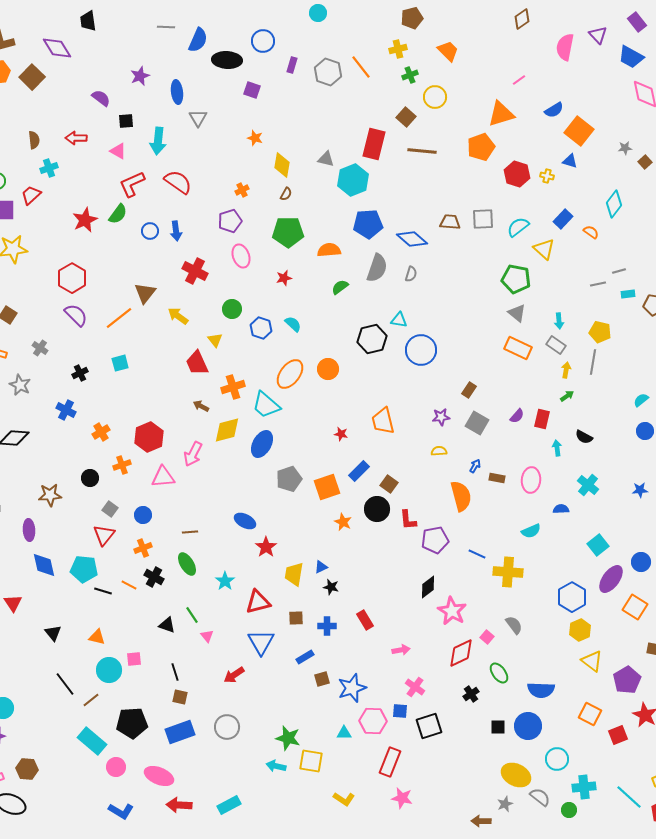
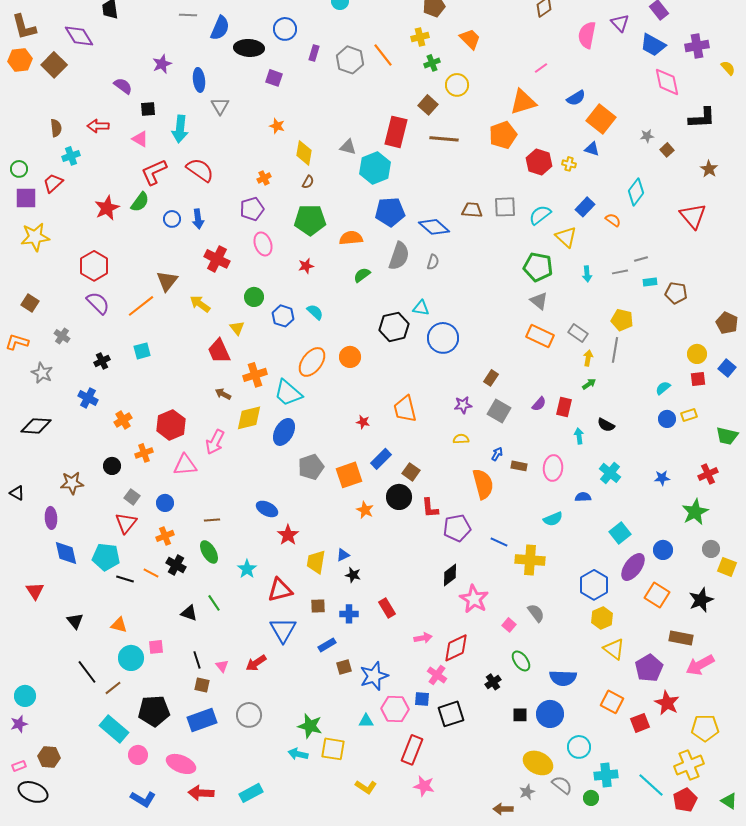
cyan arrow: (559, 321) -> (587, 274), moved
pink triangle: (207, 636) -> (222, 666), moved
red diamond: (461, 653) -> (456, 648), moved

